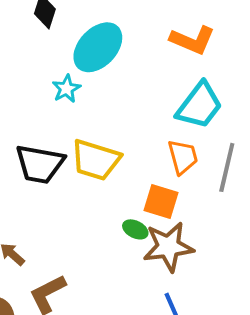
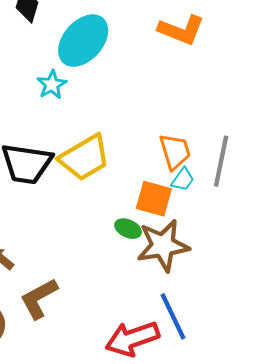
cyan trapezoid: (199, 105) -> (183, 179), moved, size x0.5
yellow trapezoid: (96, 160) -> (85, 158), turned -46

